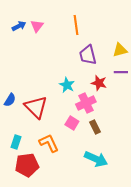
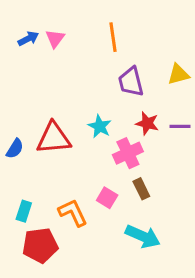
purple line: (121, 72) -> (180, 126), moved
red triangle: (36, 107) -> (54, 138), moved, turned -50
pink square: (72, 123) -> (107, 198), moved

